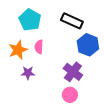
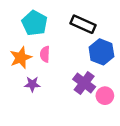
pink circle: (70, 95) -> (105, 96), moved

